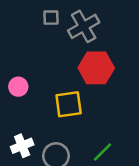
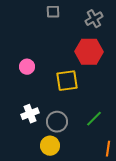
gray cross: (84, 26) -> (94, 19), moved, size x0.7

